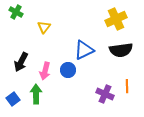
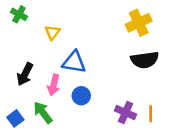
blue triangle: (84, 50) -> (74, 62), moved, turned 35
blue circle: (68, 70) -> (81, 96), moved
orange line: (127, 86) -> (151, 114), moved
green arrow: (36, 94) -> (43, 112), turned -36

